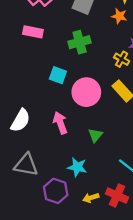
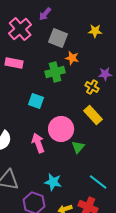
orange star: (119, 16) -> (72, 58), moved
pink circle: (86, 92) -> (61, 129), moved
green triangle: (95, 135) -> (78, 147), moved

